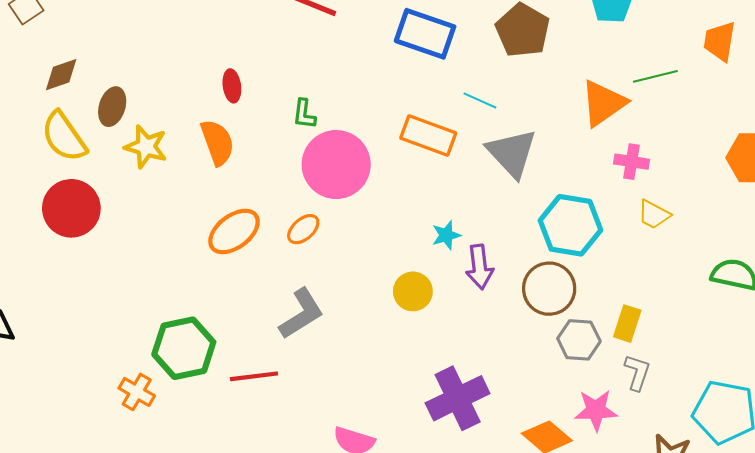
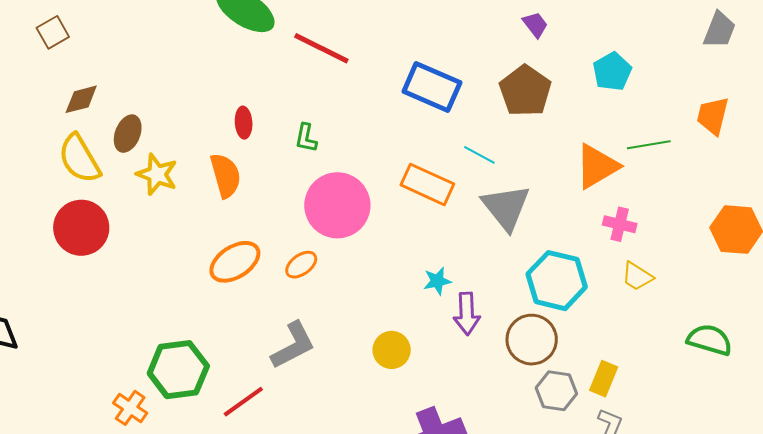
green L-shape: (304, 114) -> (306, 138), moved
yellow circle: (413, 291) -> (392, 350), moved
red line: (254, 376) -> (243, 402), turned -33

